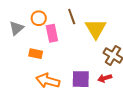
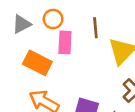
orange rectangle: (36, 54) -> (37, 63), size x1.5

